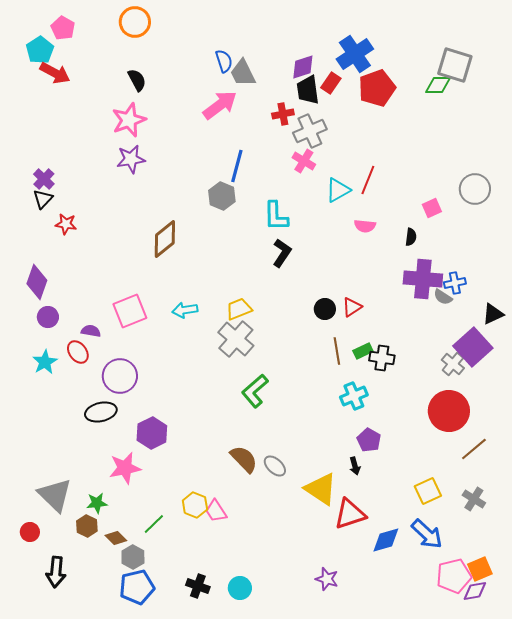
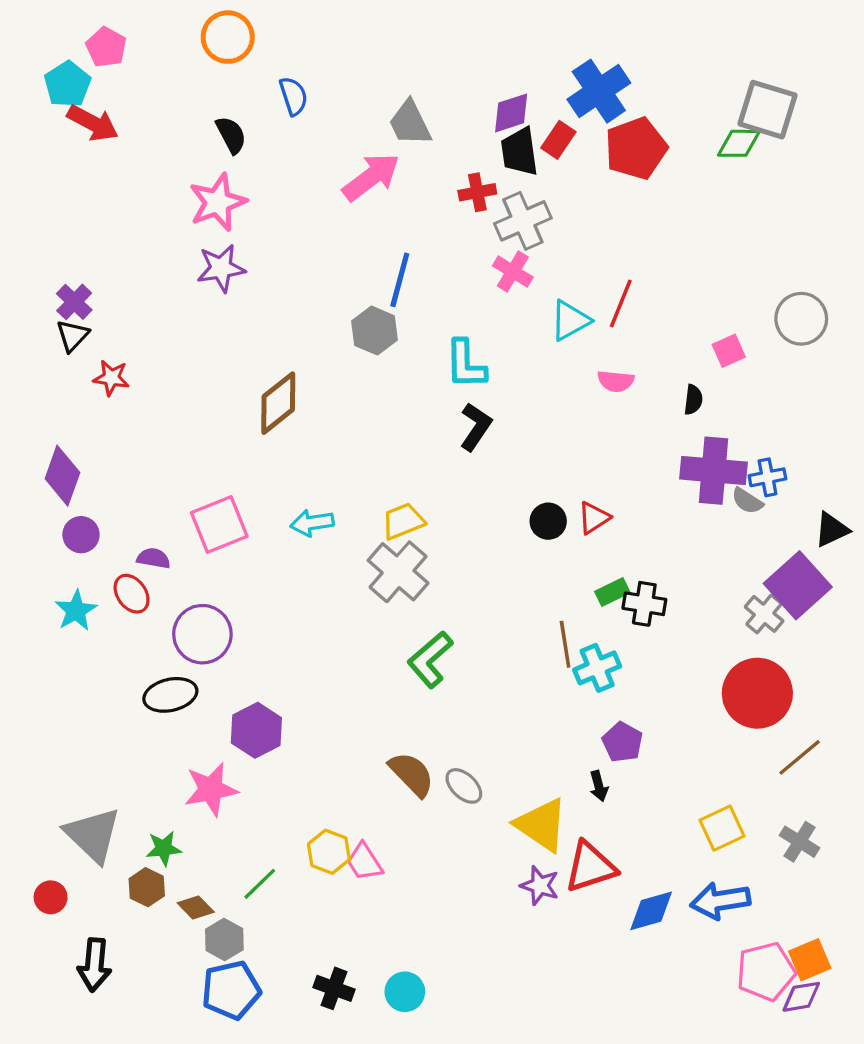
blue semicircle: (224, 61) -> (293, 96), moved
brown line: (337, 351) -> (565, 644), moved
blue arrow: (427, 534) -> (720, 901), turned 128
purple star: (327, 579) -> (540, 886), moved

